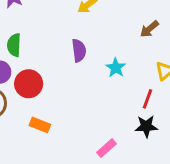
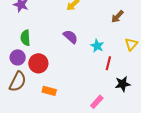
purple semicircle: (79, 50) -> (71, 37), turned -35
red line: (148, 99) -> (108, 63), moved

